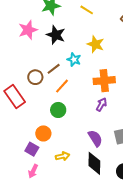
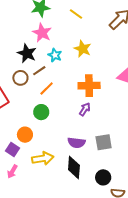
pink star: (28, 30) -> (42, 33), moved, turned -30
black star: (56, 35) -> (27, 53), moved
cyan star: (74, 60) -> (55, 55), moved
purple semicircle: (95, 138) -> (76, 143), turned 126
yellow arrow: (63, 156) -> (43, 158), size x1.5

